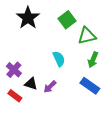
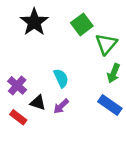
green triangle: (87, 36) -> (106, 44), turned -36
cyan semicircle: (59, 59) -> (61, 78), moved

